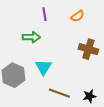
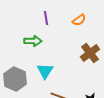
brown cross: (88, 49) -> (90, 53), turned 36

